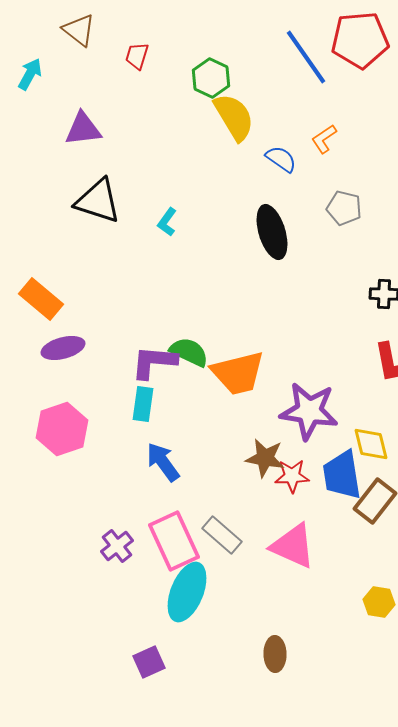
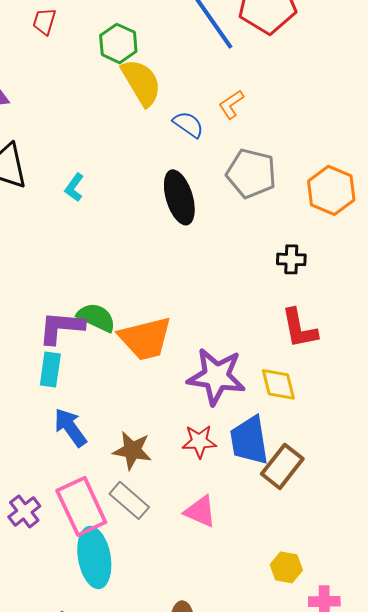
gray pentagon: (344, 208) -> (251, 173), size x1.4
yellow diamond: (371, 444) -> (278, 384), moved
brown star: (265, 458) -> (132, 450), moved
pink triangle: (293, 546) -> (200, 511), size x0.7
cyan ellipse: (187, 592) -> (94, 557), turned -32

